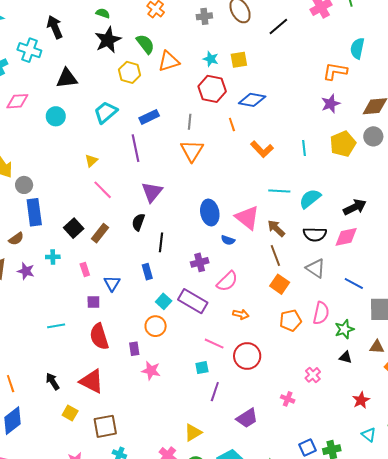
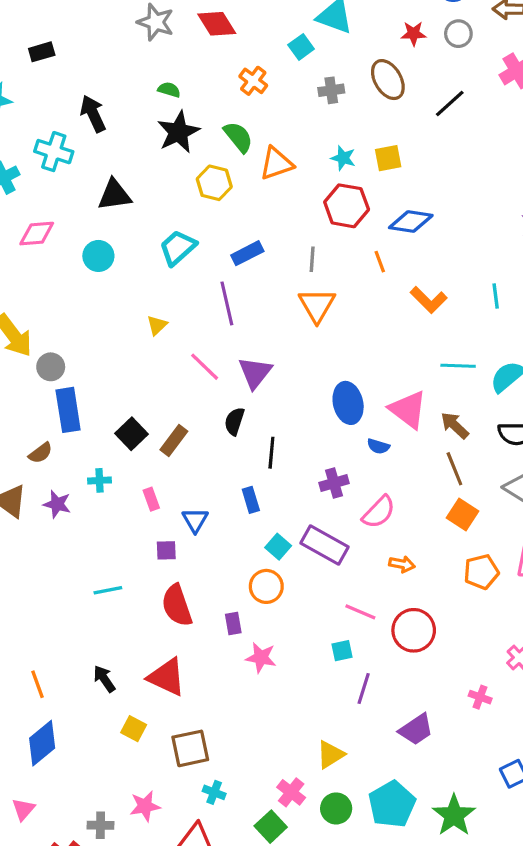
pink line: (103, 190) -> (205, 367), moved

